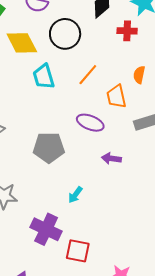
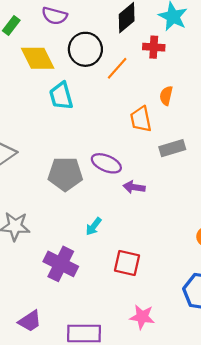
orange line: (88, 75) -> (117, 68), moved
purple ellipse: (90, 123) -> (106, 163), moved
red square: (78, 251) -> (127, 263), moved

